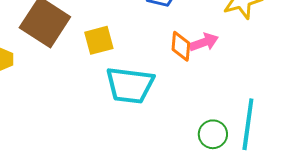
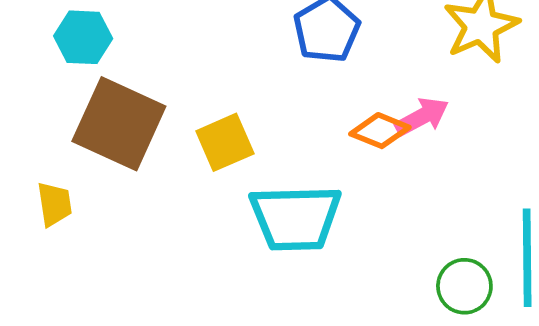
orange diamond: (181, 46) -> (380, 131), turned -64

